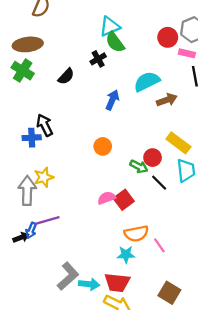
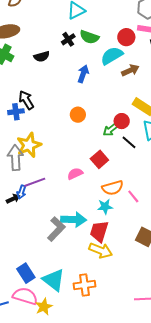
red circle: (168, 37) -> (126, 37), moved
green semicircle: (115, 42) -> (89, 37), moved, turned -30
black semicircle: (66, 76) -> (42, 56), turned 35
green arrow: (139, 167) -> (110, 130), turned 119
yellow star: (44, 177) -> (29, 145), size x1.4
pink semicircle: (106, 198) -> (75, 174), moved
red trapezoid: (117, 283) -> (99, 231), turned 105
cyan arrow: (89, 284) -> (74, 220), moved, size x1.4

